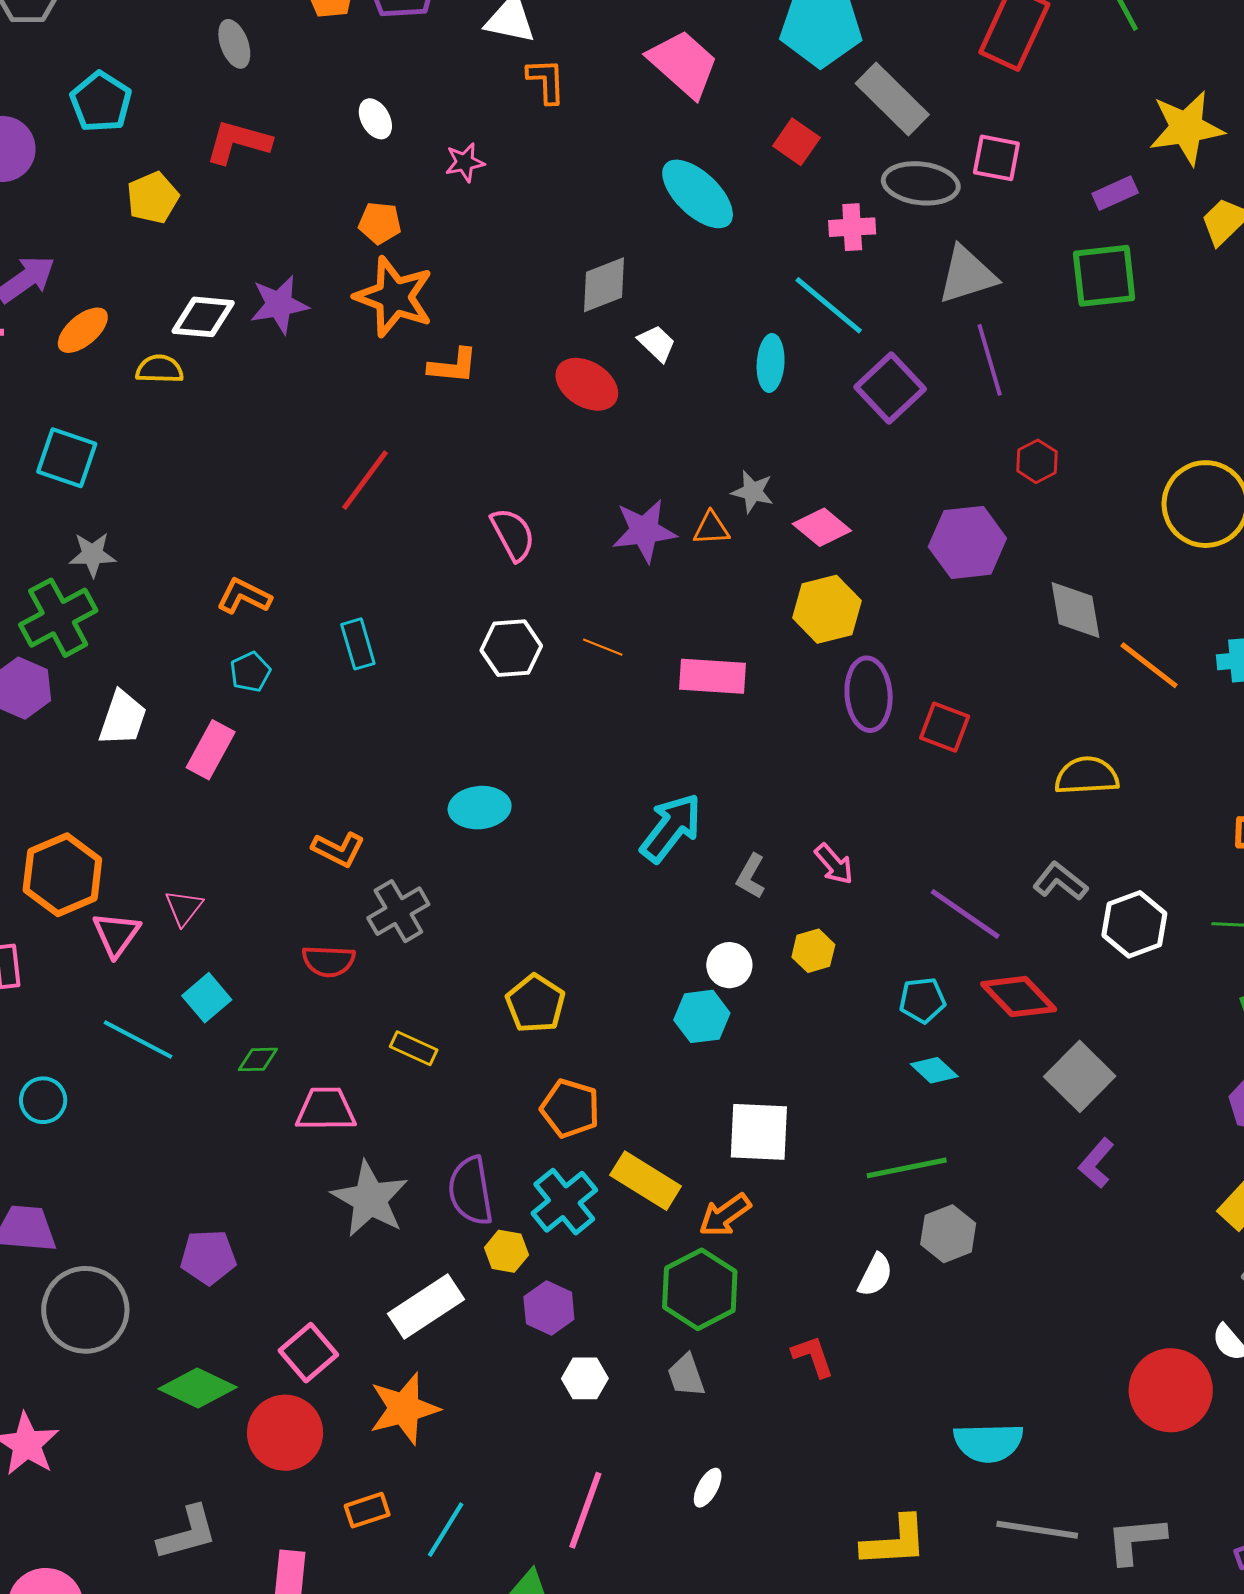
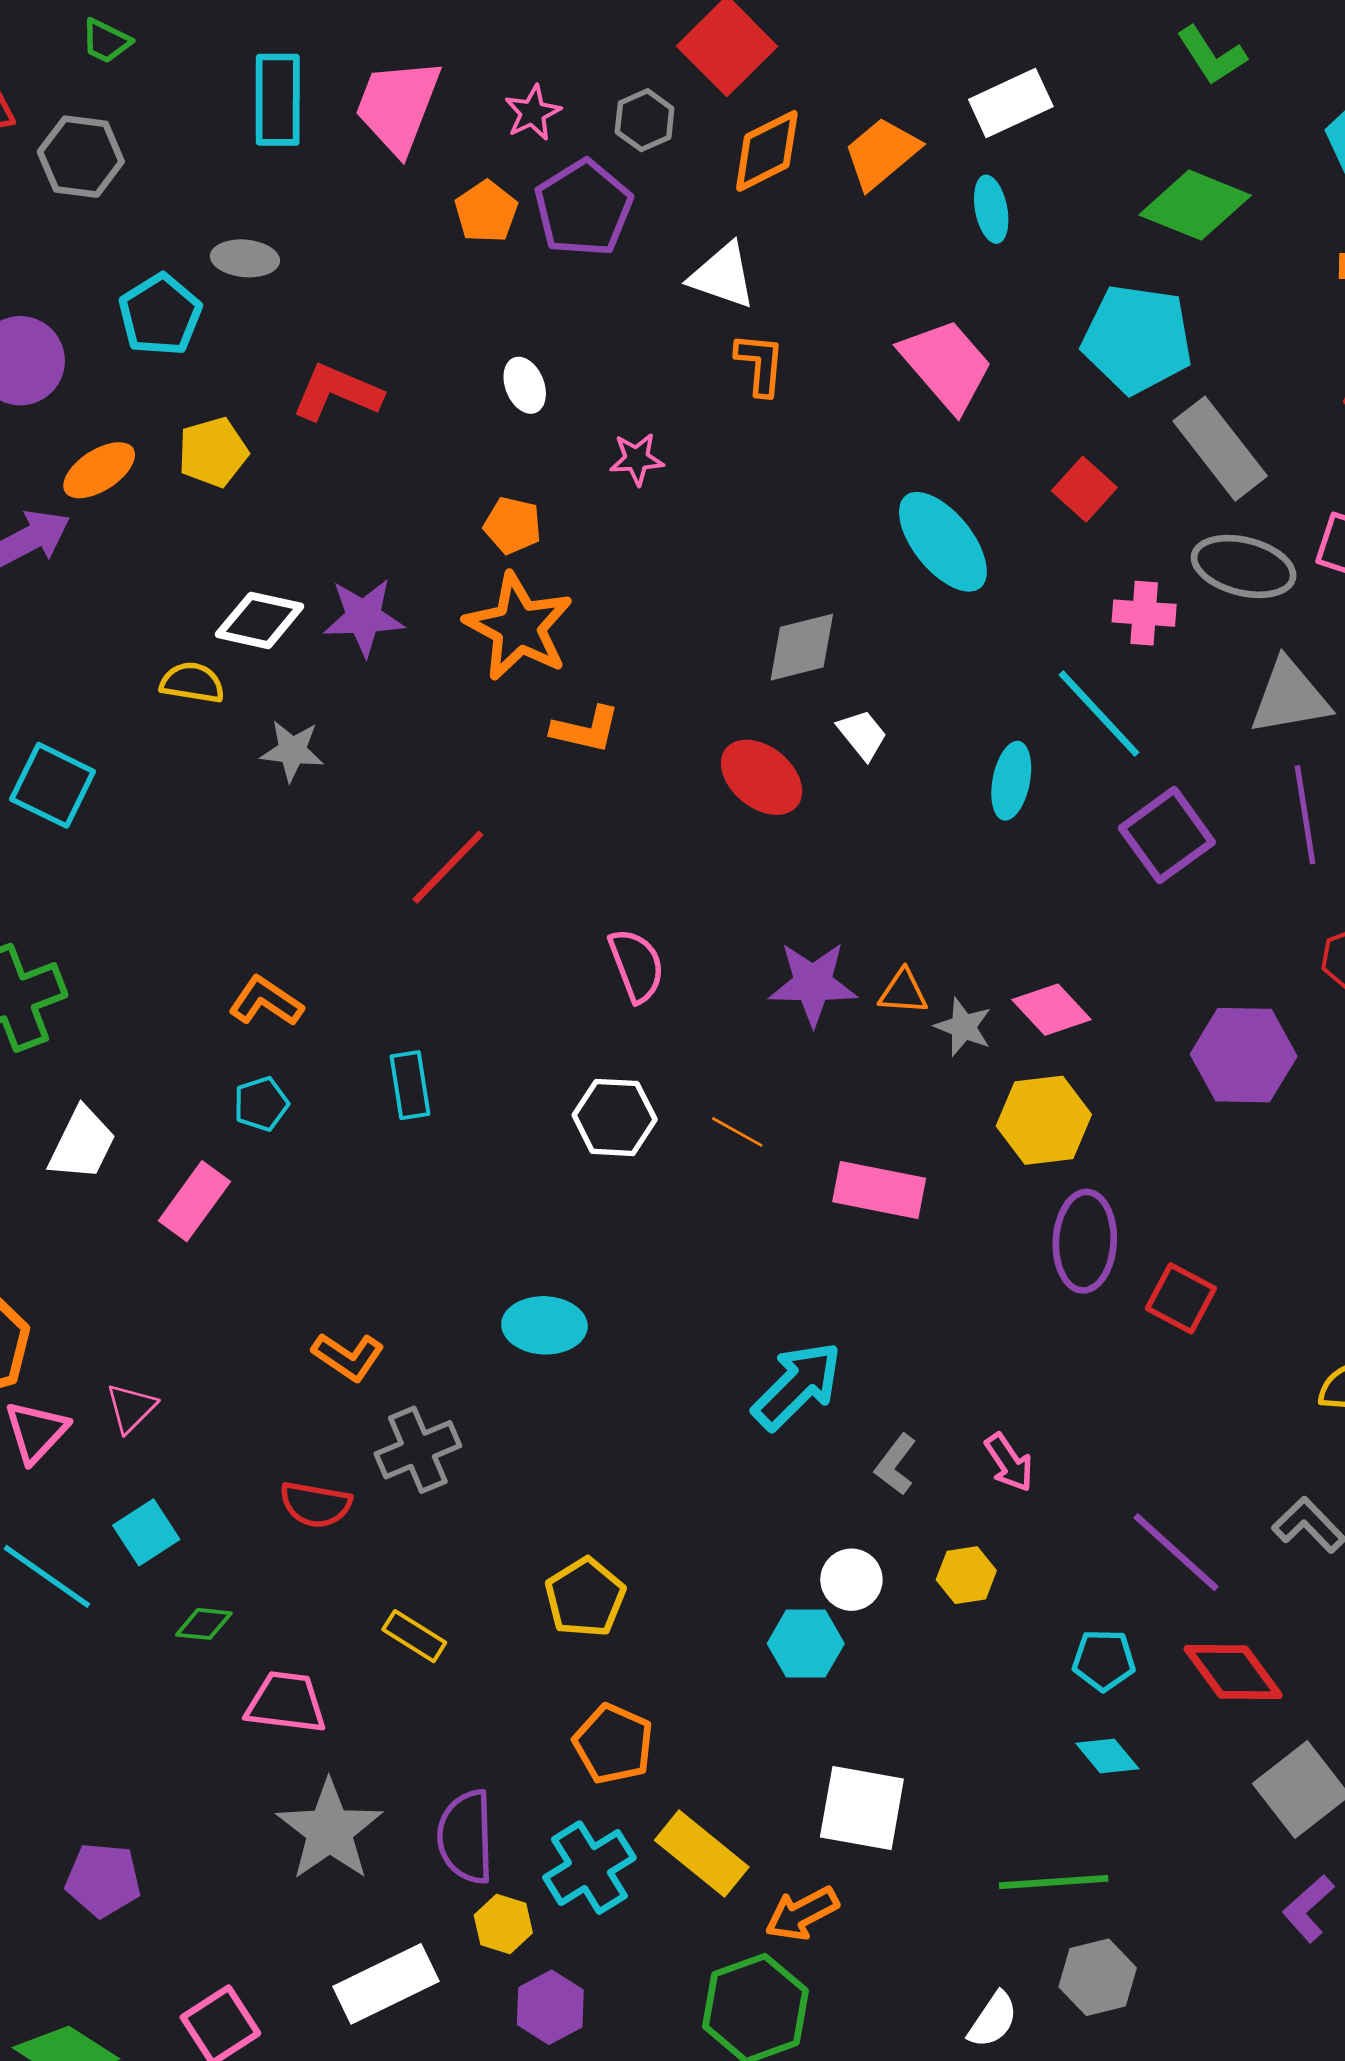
gray ellipse: (234, 44) -> (245, 258), moved, turned -72
orange ellipse: (83, 330) -> (99, 470), moved
gray star: (753, 492) -> (963, 1027), moved
gray star: (92, 555) -> (292, 751), moved

